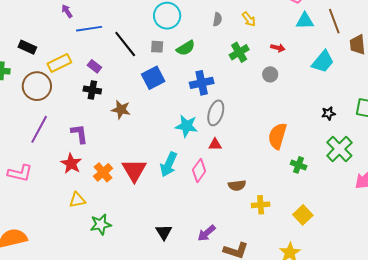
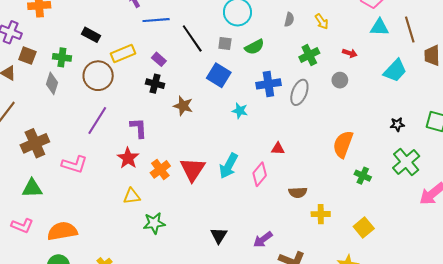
blue square: (153, 78) -> (219, 75), turned -35
gray ellipse: (216, 113) -> (299, 92), moved
cyan star: (187, 126) -> (240, 111), moved, size x0.7

